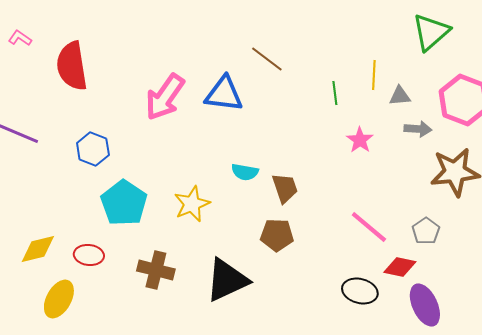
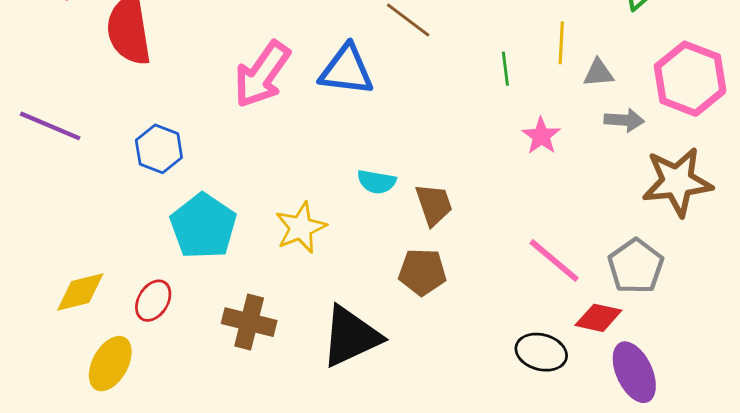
gray pentagon: (426, 231) -> (636, 266), size x1.4
red ellipse: (89, 255) -> (153, 301), turned -64

